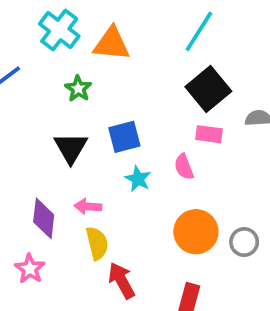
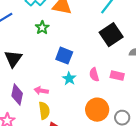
pink rectangle: (209, 134) -> (117, 76), moved
blue square: (124, 137) -> (64, 56), turned 30
black triangle: (71, 148) -> (13, 59), moved

